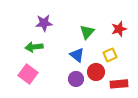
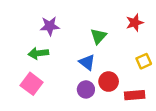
red star: (119, 29) -> (135, 23), moved
yellow square: (110, 55) -> (144, 61), moved

